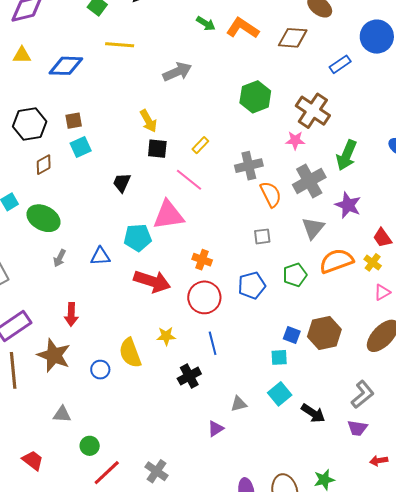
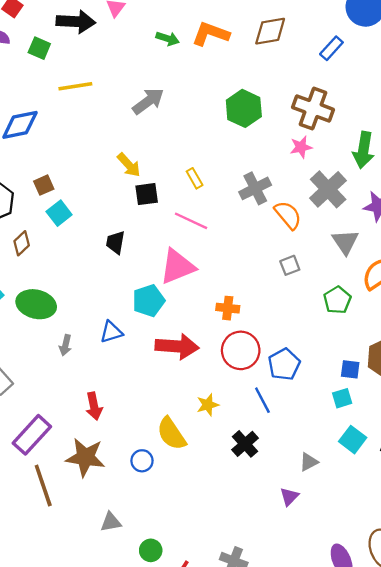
yellow rectangle: (200, 145) -> (195, 178), turned -60
blue pentagon: (252, 285) -> (284, 364), moved

